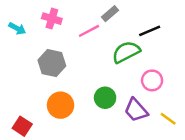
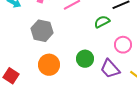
green semicircle: (126, 52) -> (102, 22), size x0.7
red square: (22, 126) -> (11, 76), moved

